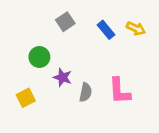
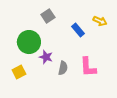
blue rectangle: (106, 30) -> (78, 30), moved
green circle: (39, 57) -> (29, 42), size x1.5

